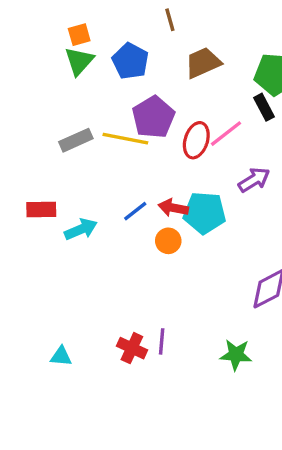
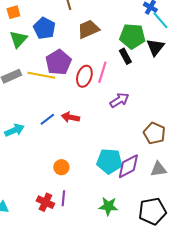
green triangle: (79, 61) -> (18, 39), moved
pink line: (226, 134) -> (102, 72), turned -35
cyan pentagon: (205, 213) -> (109, 161), moved
orange circle: (168, 241) -> (61, 167), moved

